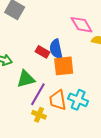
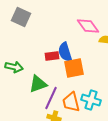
red rectangle: (43, 52) -> (52, 56), turned -32

